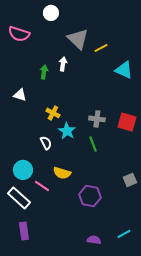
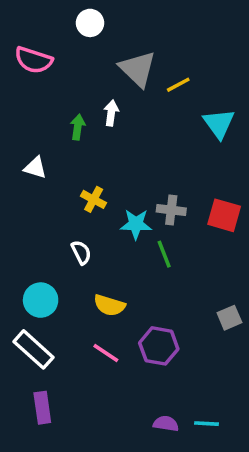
cyan triangle: (124, 70) -> (219, 124), turned 30
cyan star: (67, 131) -> (136, 224), moved, turned -30
pink line: (42, 186) -> (106, 353), moved
cyan line: (124, 234) -> (207, 424), moved, turned 32

